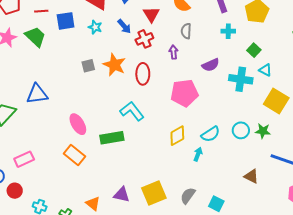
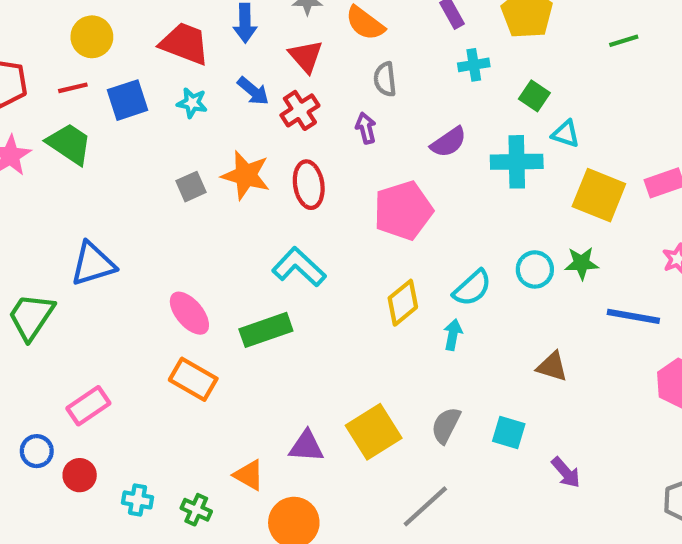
brown triangle: (251, 176) -> (552, 367), moved

